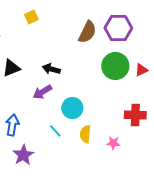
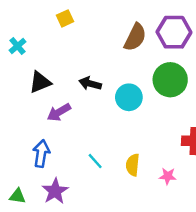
purple arrow: (42, 92) -> (59, 112), moved
cyan circle: (72, 108) -> (129, 97), moved

